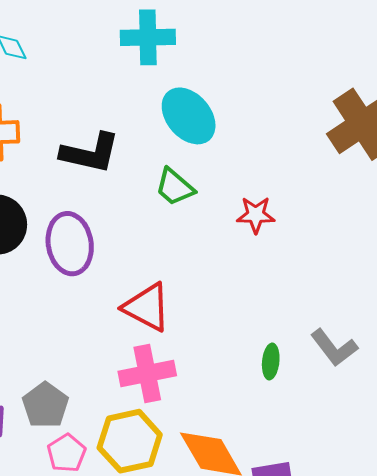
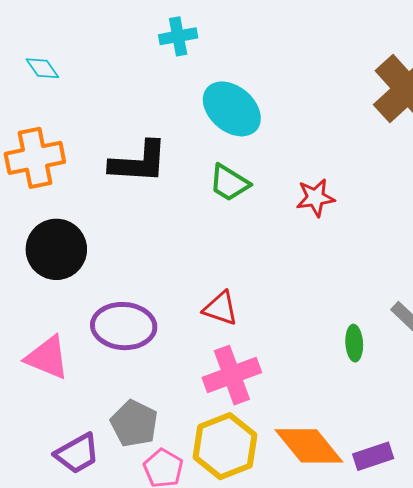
cyan cross: (148, 37) -> (178, 36), size x0.7
purple ellipse: (70, 244) -> (124, 326), moved, turned -68
red triangle: (147, 307) -> (221, 308), size x0.7

